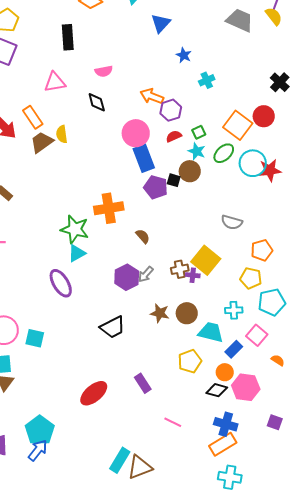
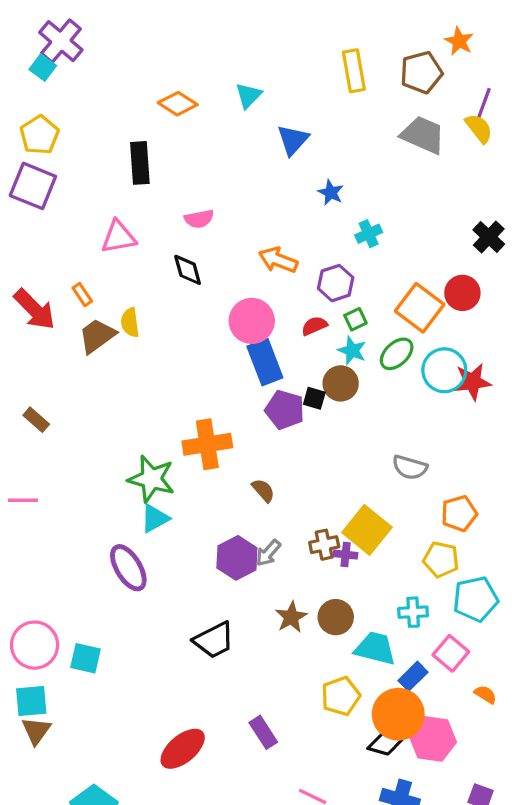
purple hexagon: (171, 110) -> (336, 283), moved
orange rectangle: (33, 117) -> (82, 295), size x0.6
brown star: (160, 313) -> (291, 617), turned 30
orange circle: (225, 372) -> (398, 714), size x1.8

